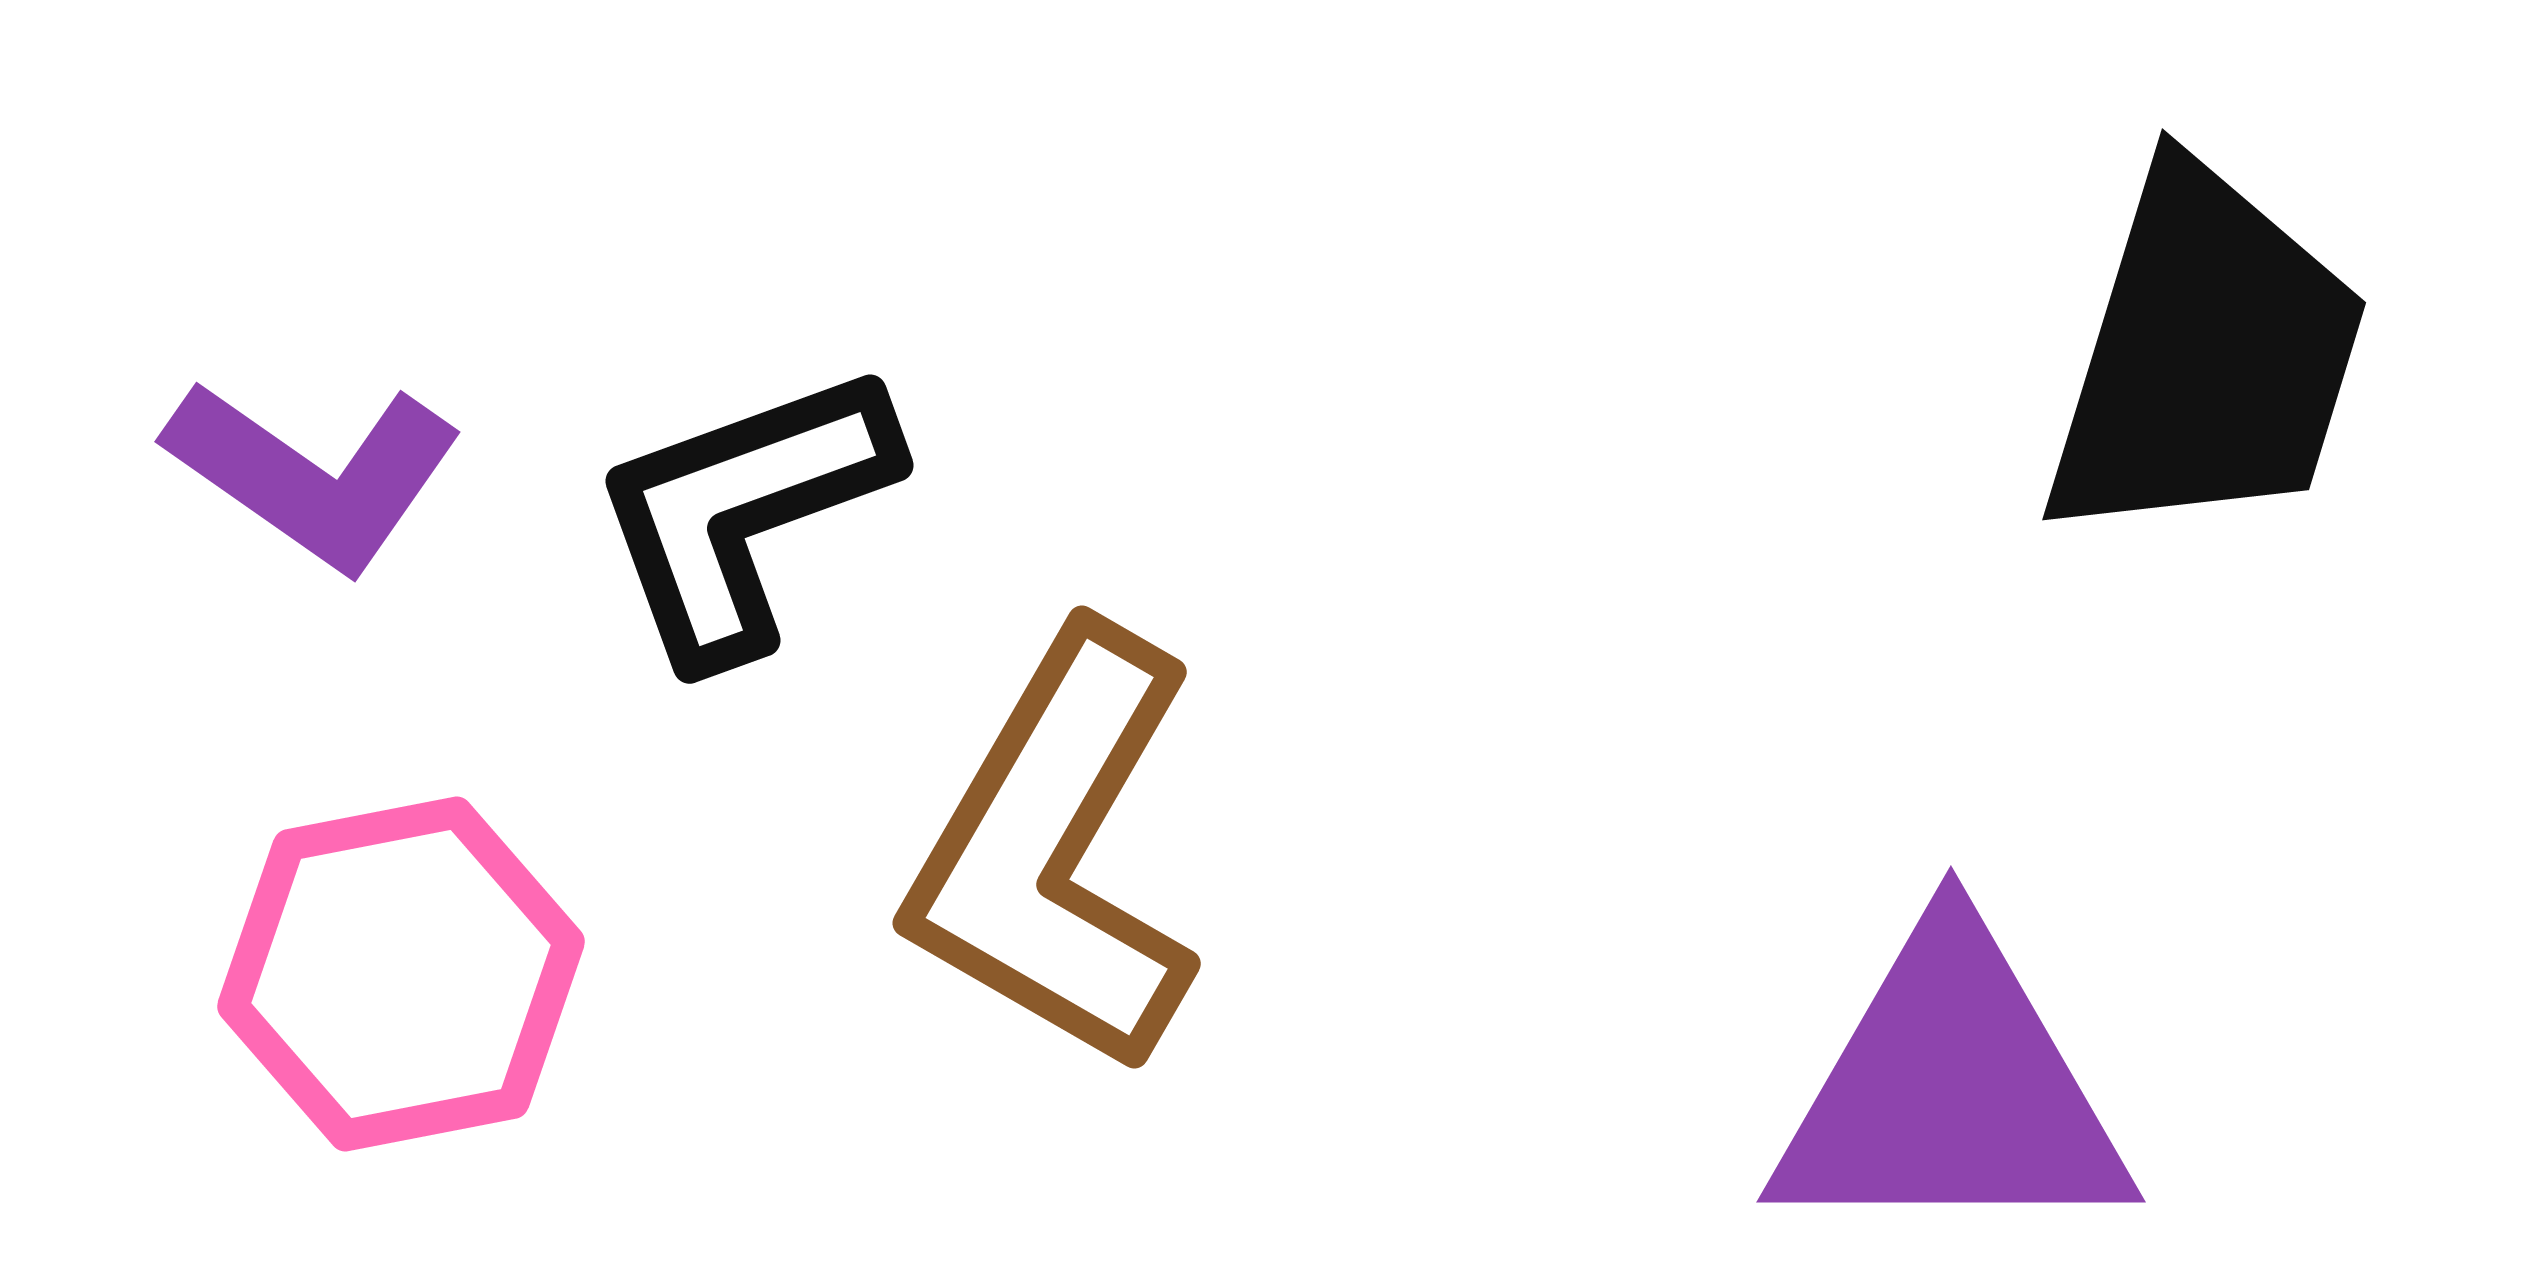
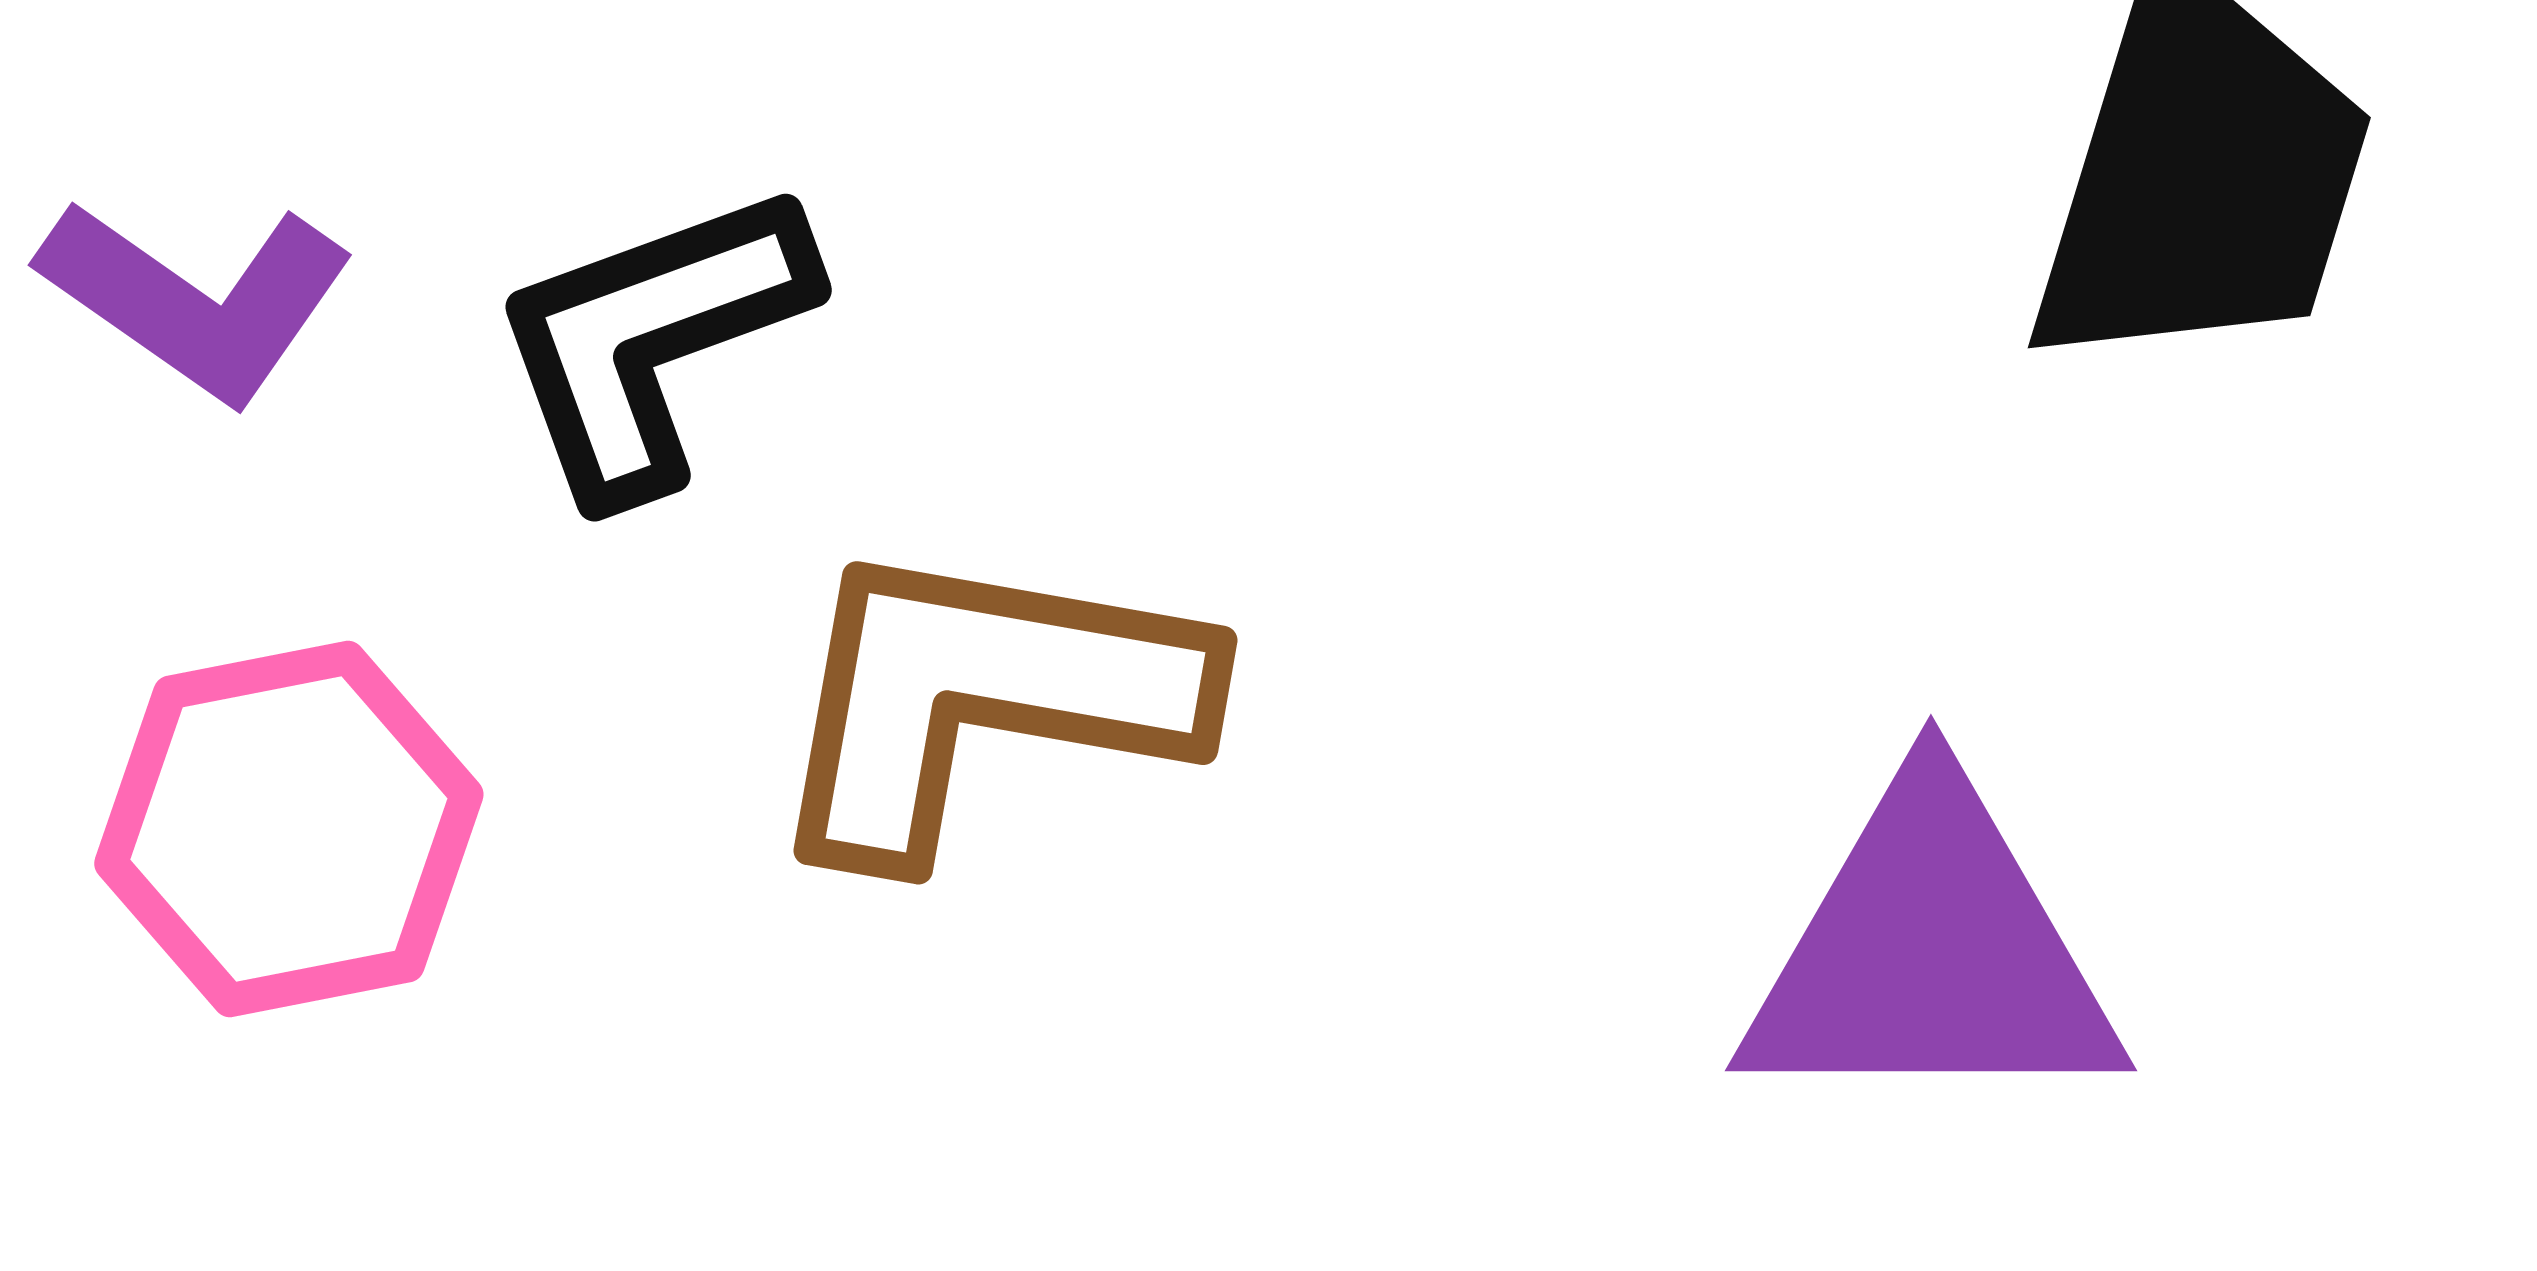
brown L-shape: (1056, 851) -> (983, 699), turned 70

